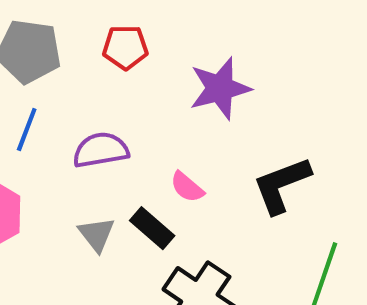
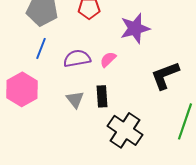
pink semicircle: (187, 187) -> (108, 59), moved, turned 96
black rectangle: (152, 228) -> (102, 96), turned 45

